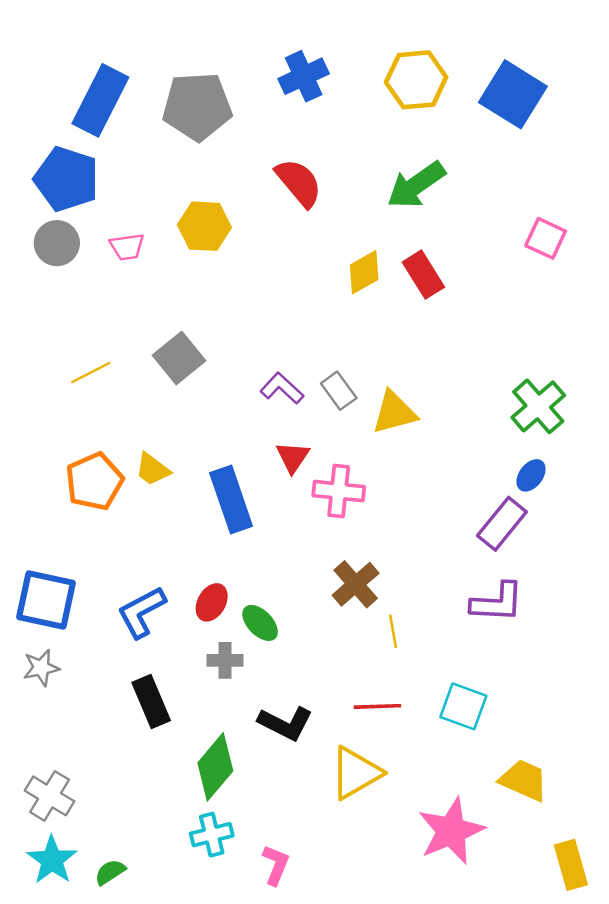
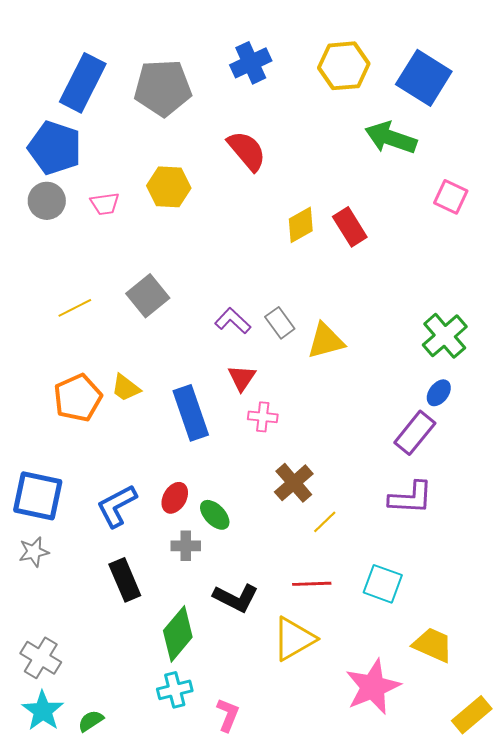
green arrow: (416, 185) -> (391, 138), moved, turned 54
pink cross: (339, 491) -> (263, 417), moved, size x0.7
yellow line: (393, 631) -> (325, 522), turned 56
yellow rectangle: (571, 865) -> (472, 715), turned 66

